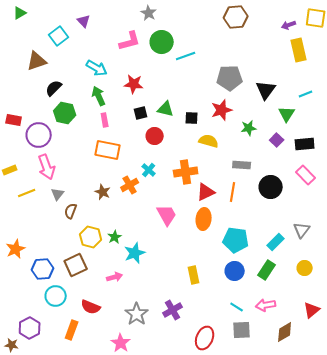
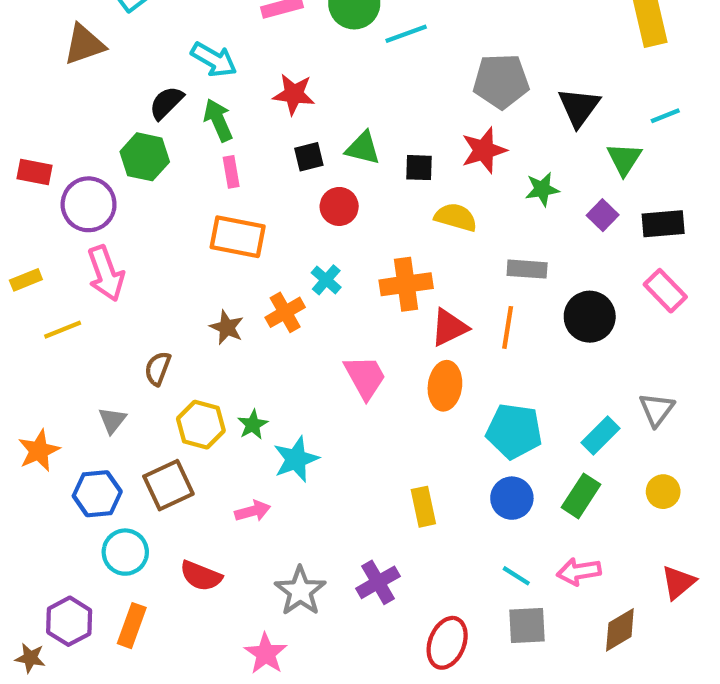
black semicircle: (54, 88) -> (166, 103), moved
gray triangle: (58, 194) -> (112, 420), moved
orange rectangle: (72, 330) -> (132, 626), moved

